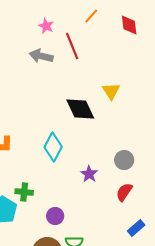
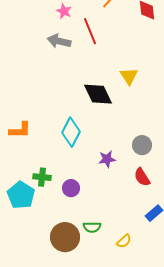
purple star: (89, 174) -> (107, 159), turned 30
red semicircle: (124, 192) -> (142, 177), turned -66
purple circle: (55, 216) -> (71, 188), moved

